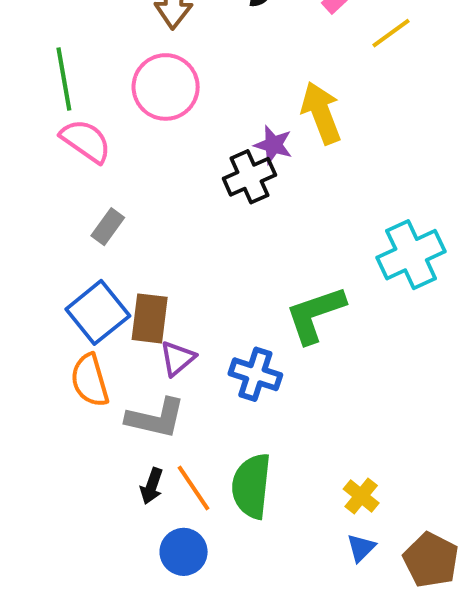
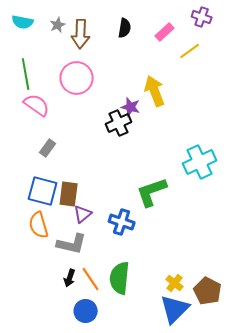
blue square: (98, 312) -> (43, 191), turned -36
blue triangle: (361, 548) -> (175, 309), size x2.0
brown pentagon: (431, 560) -> (208, 291), moved

